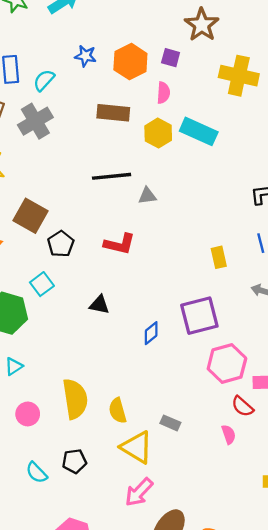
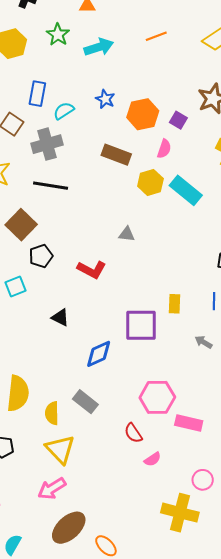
black line: (112, 176) -> (51, 186), moved
purple square: (199, 316) -> (141, 325), moved
blue diamond: (151, 333) -> (99, 354), size x1.4
red semicircle: (242, 406) -> (133, 433), moved
gray rectangle: (170, 423) -> (85, 402), moved, size x1.4
pink semicircle: (229, 434) -> (153, 459), moved, turned 60

